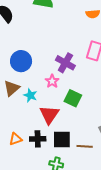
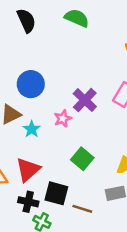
green square: (73, 98) -> (82, 159), moved
red triangle: (49, 115) -> (28, 170), moved
black cross: (38, 139) -> (28, 202), moved

